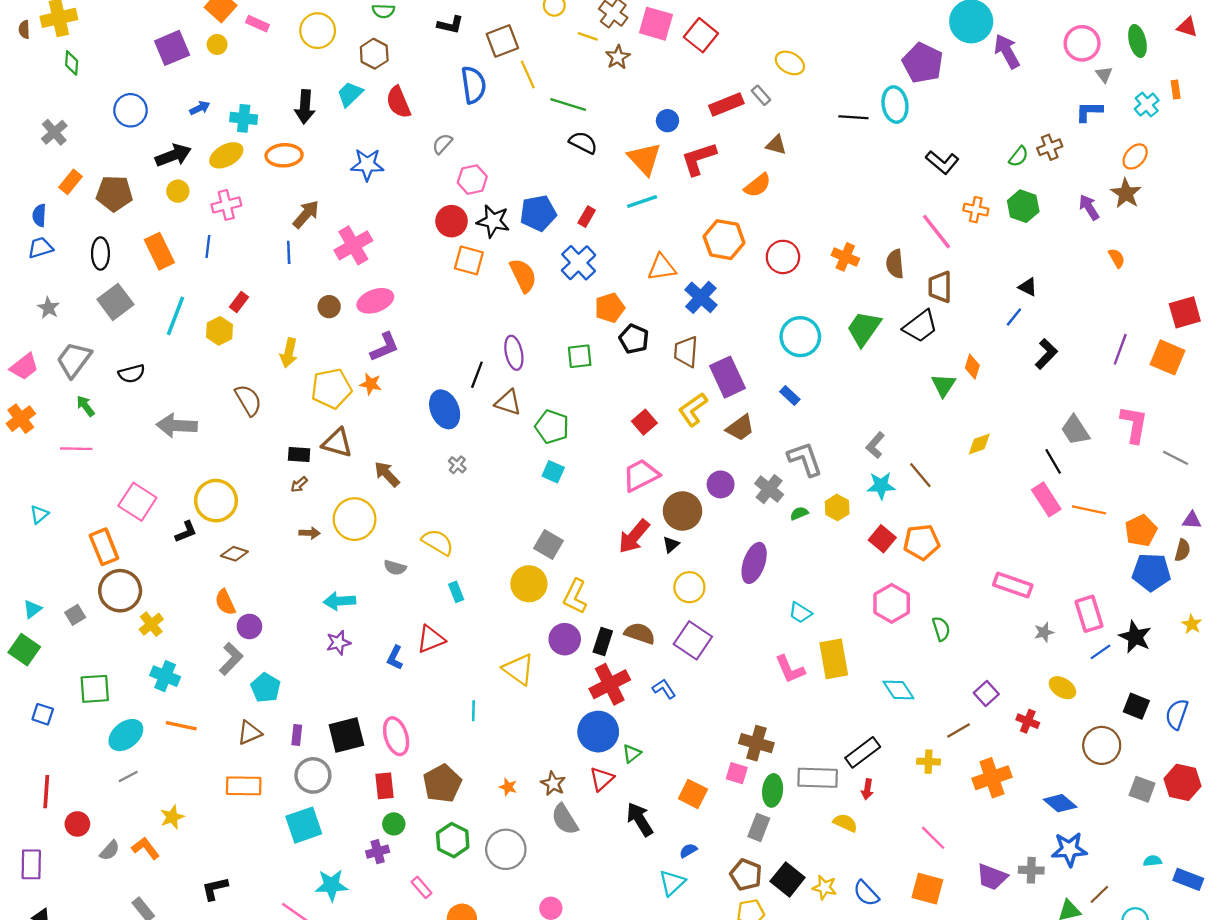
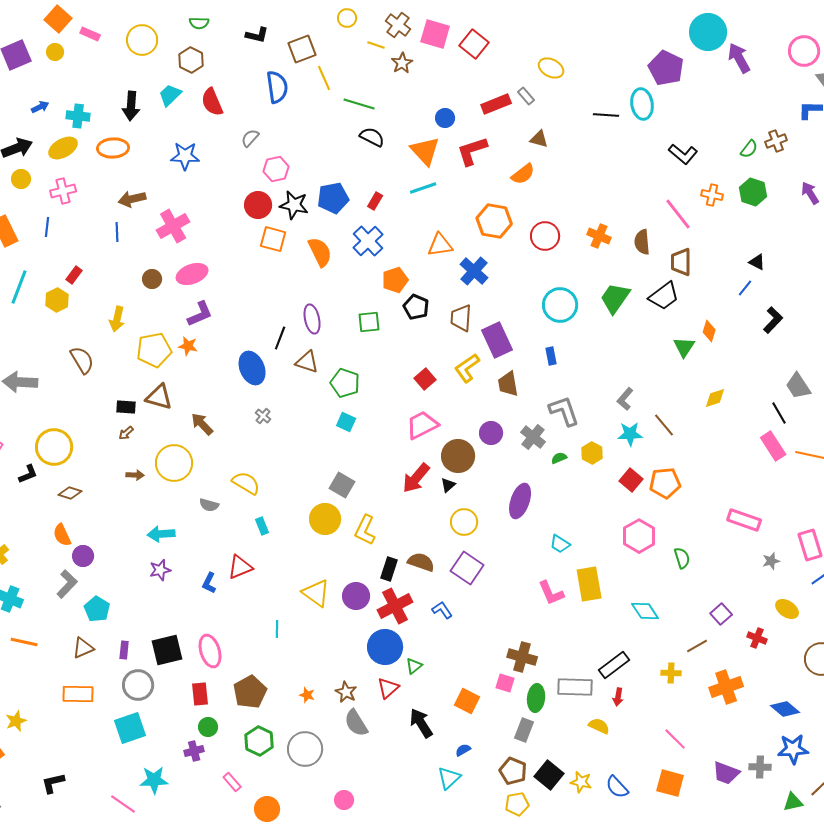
brown arrow: (306, 214) -> (132, 199), turned -144
blue rectangle: (790, 396) -> (551, 356), turned 36
brown trapezoid: (740, 428) -> (508, 384), turned 116
purple circle: (565, 639) -> (356, 596), moved

